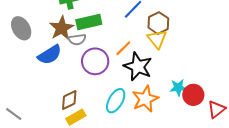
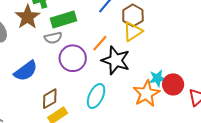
brown star: (62, 28) -> (28, 17), moved
yellow triangle: (157, 39) -> (133, 31), turned 40
blue semicircle: (50, 55) -> (26, 71), moved
orange star: (145, 99) -> (146, 94), moved

